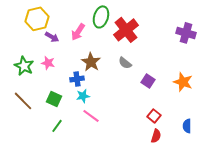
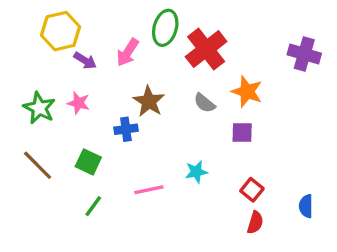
purple square: (148, 81) -> (242, 132), turned -32
orange star: (183, 82) -> (247, 92), moved
cyan star: (83, 96) -> (196, 172), moved
pink line: (91, 116) -> (149, 190), turned -48

